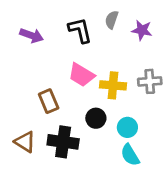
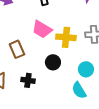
cyan circle: (127, 127) -> (86, 69), moved
black cross: (63, 142) -> (28, 80), size x0.6

